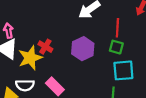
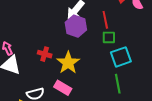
purple hexagon: (83, 49) -> (76, 26), moved
yellow star: (30, 58) -> (68, 63), moved

